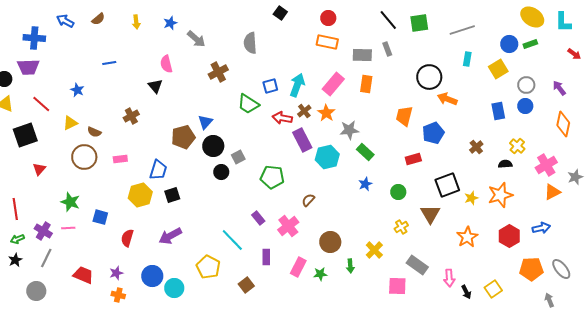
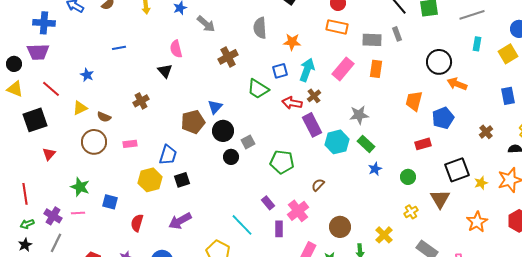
orange star: (326, 113) -> (292, 42), moved, turned -30
green rectangle: (365, 152) -> (366, 144), moved
purple rectangle: (266, 257) -> (279, 229), moved

